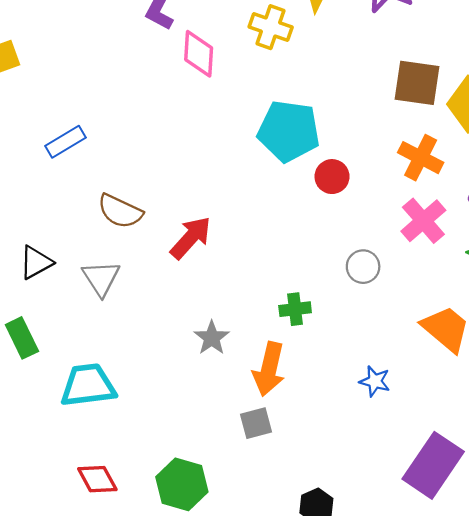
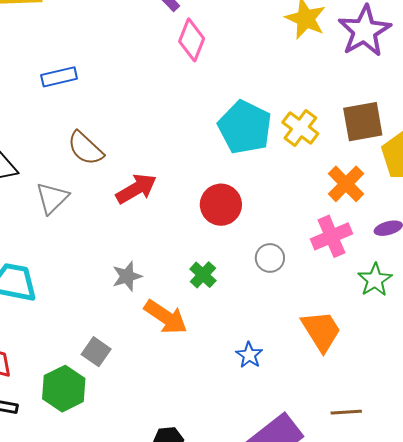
yellow cross: (271, 27) -> (300, 128), moved
brown square: (417, 83) -> (363, 122), turned -36
red circle: (332, 177) -> (221, 205), moved, size x1.4
green cross: (295, 309) -> (203, 275), turned 32
orange arrow: (269, 369) -> (166, 317), turned -87
gray square: (256, 423) -> (96, 352), moved, turned 32

